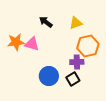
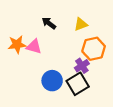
purple cross: (77, 62) -> (82, 66), turned -32
black square: (73, 79) -> (78, 84), size x1.5

